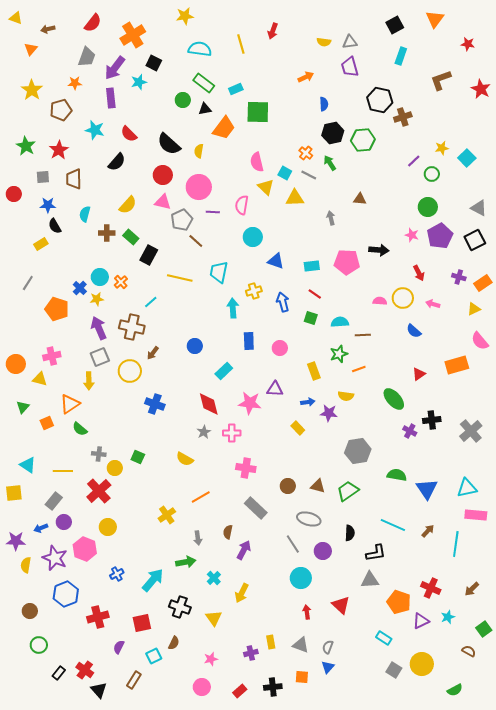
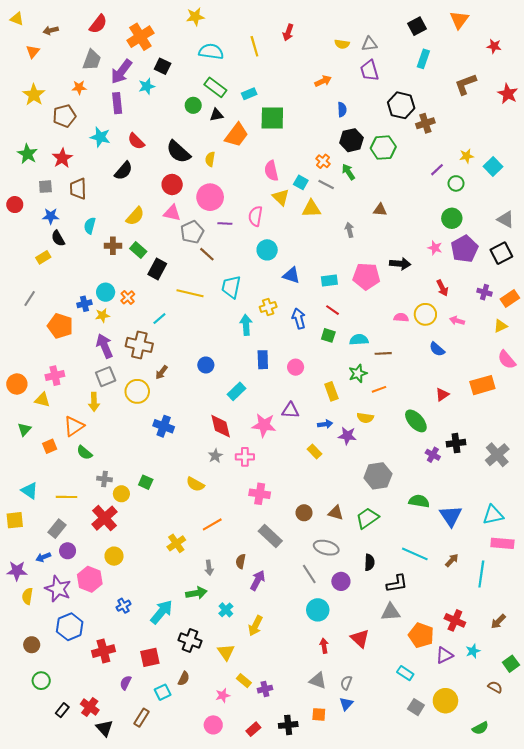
blue cross: (80, 288) -> (84, 304), turned 32
yellow rectangle: (271, 642) -> (244, 681), moved, turned -40

